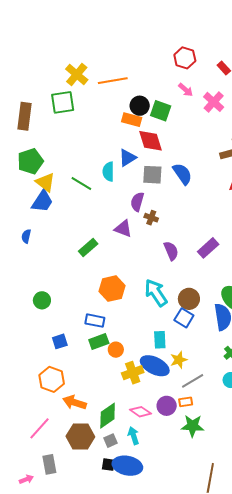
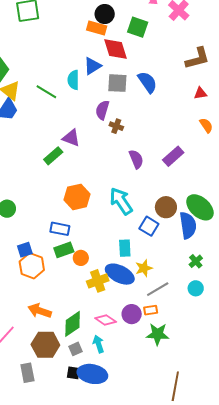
green square: (161, 111) -> (138, 27), moved
purple triangle: (123, 229) -> (71, 138), moved
brown circle: (189, 299) -> (166, 207), moved
orange hexagon: (52, 379) -> (32, 266), moved
gray rectangle: (49, 464) -> (27, 373), moved

